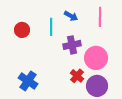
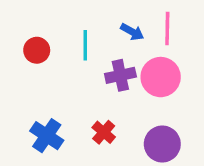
blue arrow: (71, 16) -> (132, 32), moved
pink circle: (96, 58) -> (161, 77), moved
red cross: (77, 76) -> (104, 132), moved

